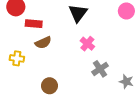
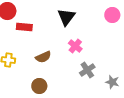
brown semicircle: (43, 43) -> (43, 57), moved

